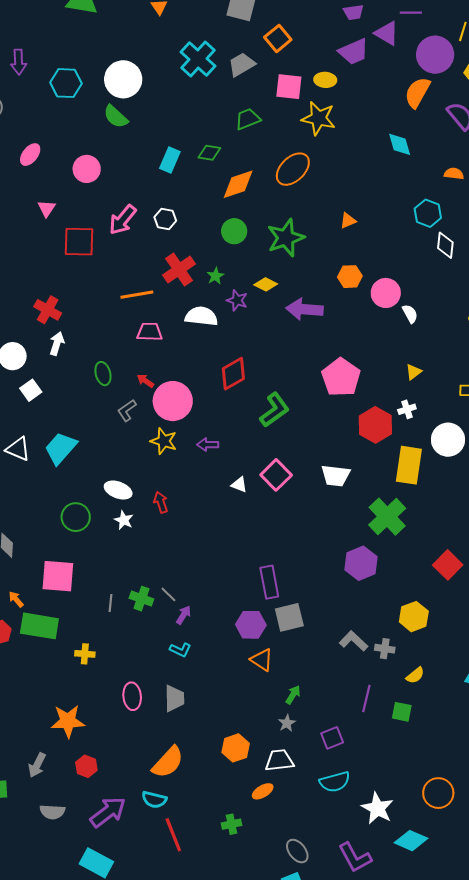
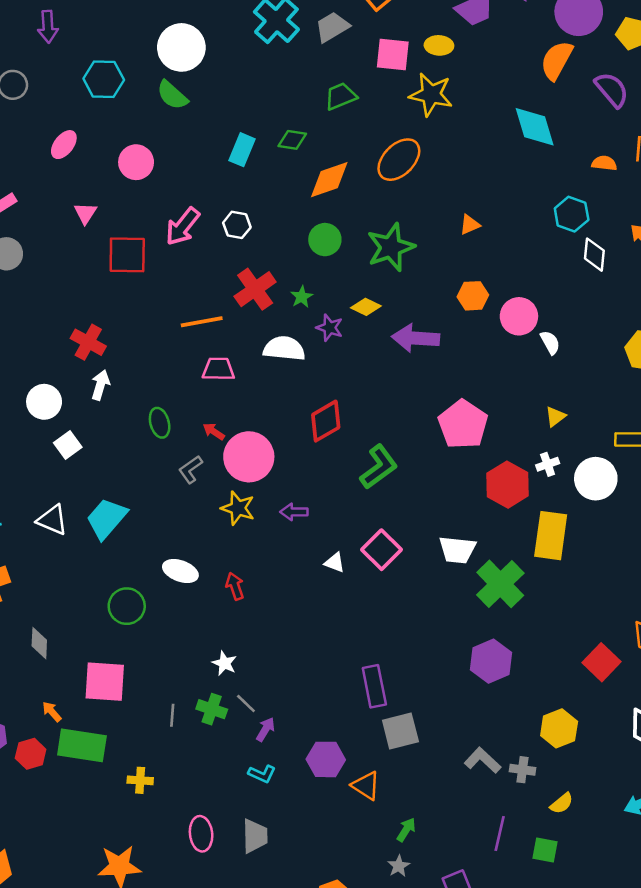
cyan hexagon: (66, 83) -> (104, 79), moved
cyan diamond: (400, 144) -> (535, 127), size x1.4
white circle: (448, 440) -> (596, 479), moved
green cross: (387, 517) -> (500, 584), moved
white star: (124, 520) -> (224, 663), moved
purple hexagon: (251, 625) -> (326, 759), moved

